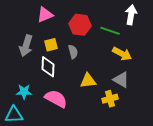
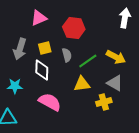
green line: (110, 31) -> (88, 61), moved, turned -54
cyan star: (24, 92) -> (15, 86), moved

